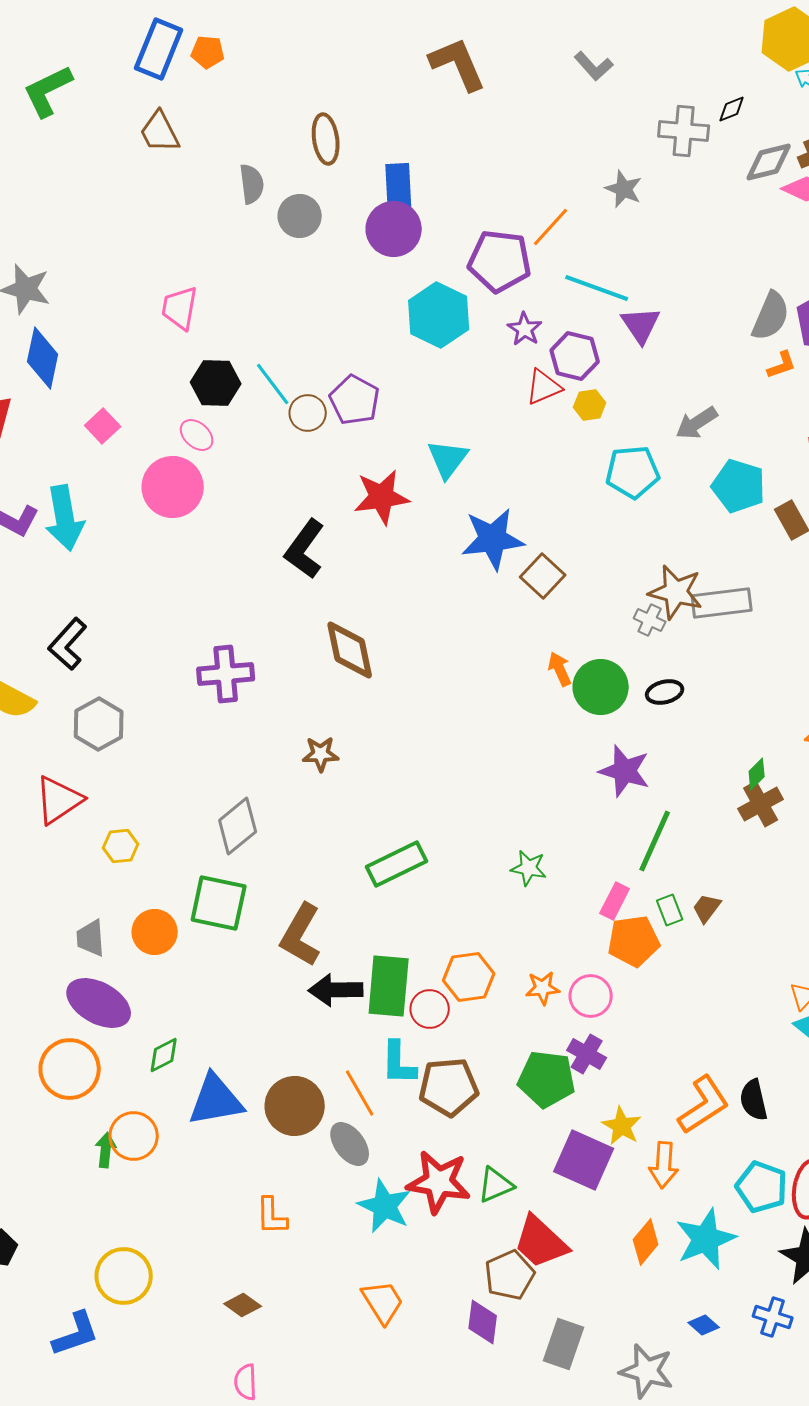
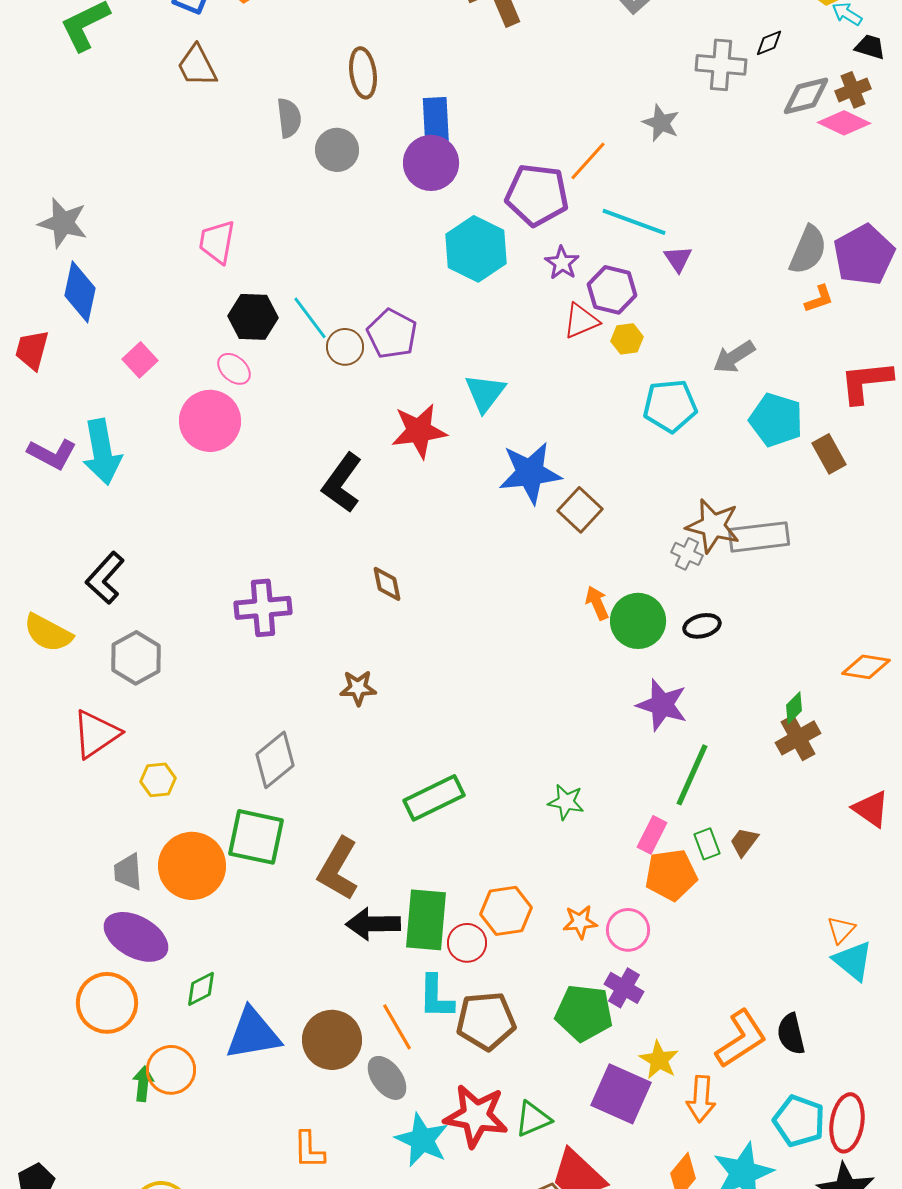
purple triangle: (641, 325) -> (678, 259), size x0.7
brown diamond: (350, 650) -> (387, 584), size x0.6
orange circle: (155, 932) -> (192, 866), size x1.5

